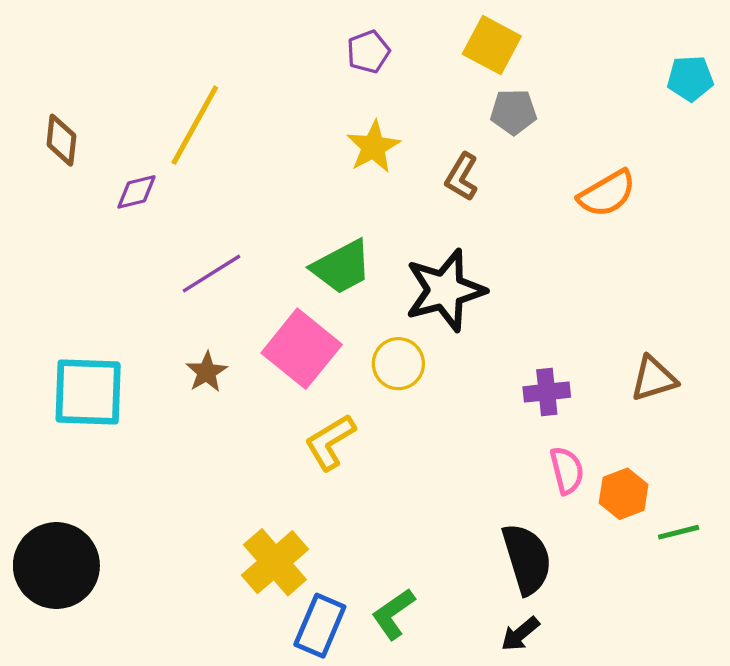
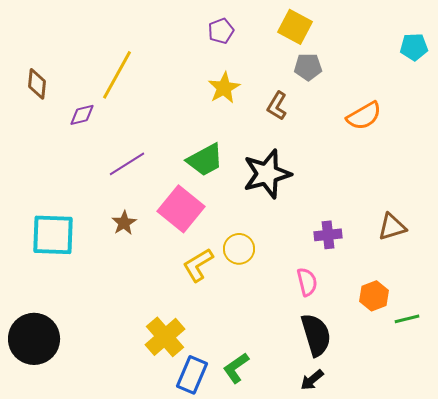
yellow circle: (398, 364) -> (239, 249), moved
pink semicircle: (567, 470) -> (307, 282), moved

